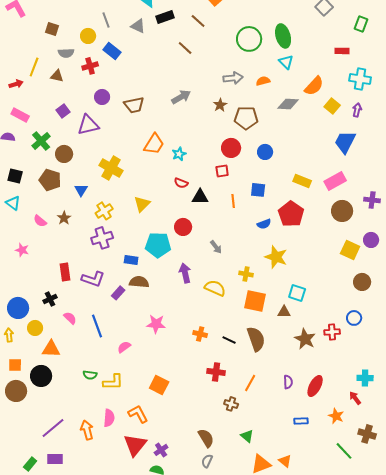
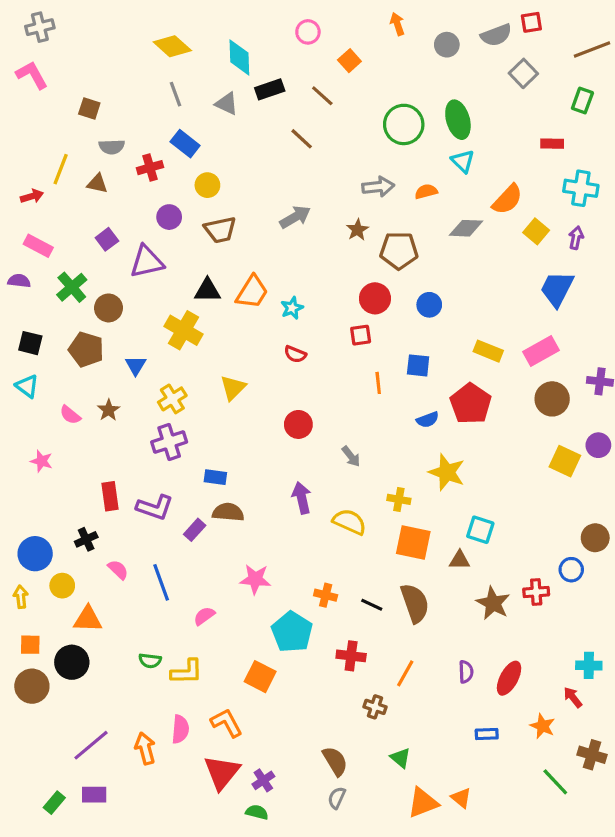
yellow circle: (88, 36) -> (207, 185), moved
black triangle: (200, 197) -> (207, 290), moved
cyan pentagon: (158, 245) -> (292, 632), moved, turned 30
brown circle: (362, 282) -> (595, 538), moved

